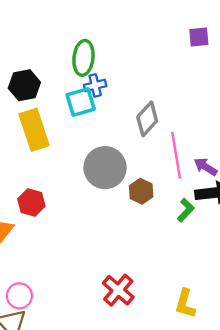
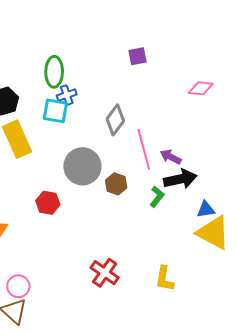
purple square: (199, 37) -> (137, 56), moved
cyan square: (81, 102) -> (55, 111), turned 32
red hexagon: (31, 202) -> (48, 203), moved

